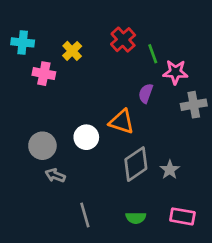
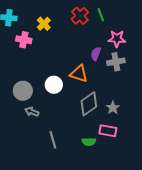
green line: (153, 54) -> (101, 15), moved
gray cross: (194, 105) -> (116, 62), moved
pink rectangle: (182, 216) -> (108, 131), moved

